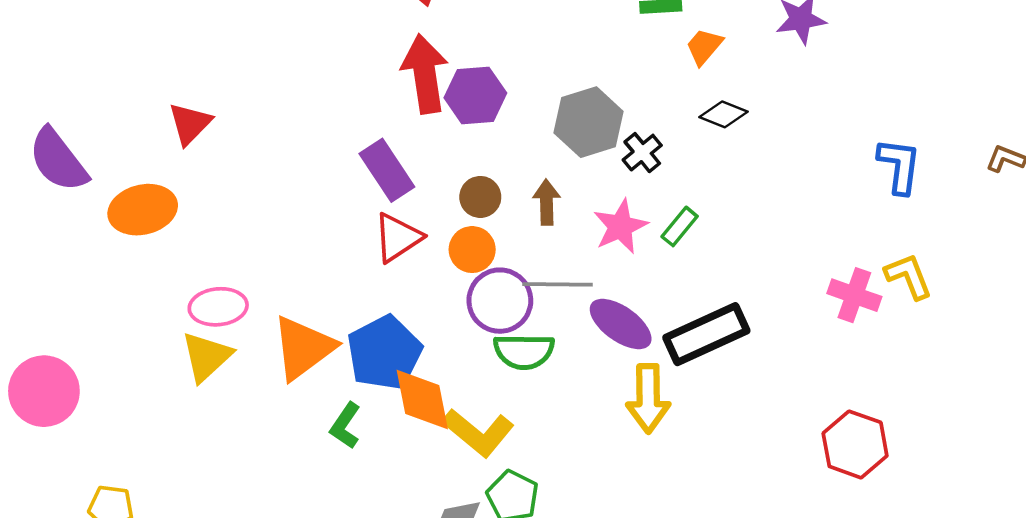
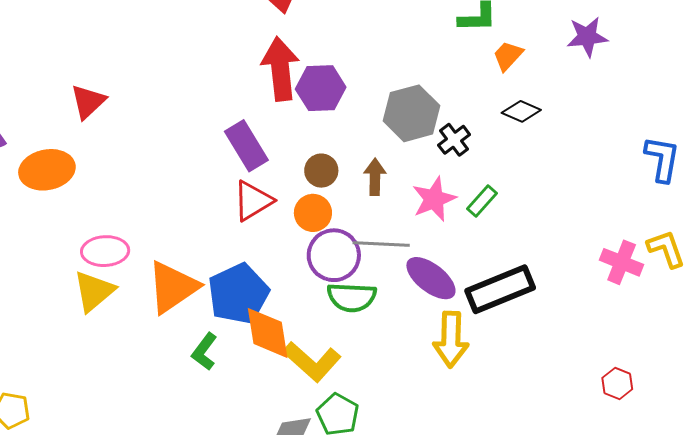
red hexagon: (855, 444) -> (617, 384), size x0.6

